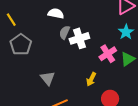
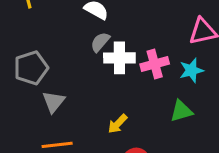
gray pentagon: (21, 45) -> (31, 68), moved
pink cross: (108, 54) -> (155, 64), moved

